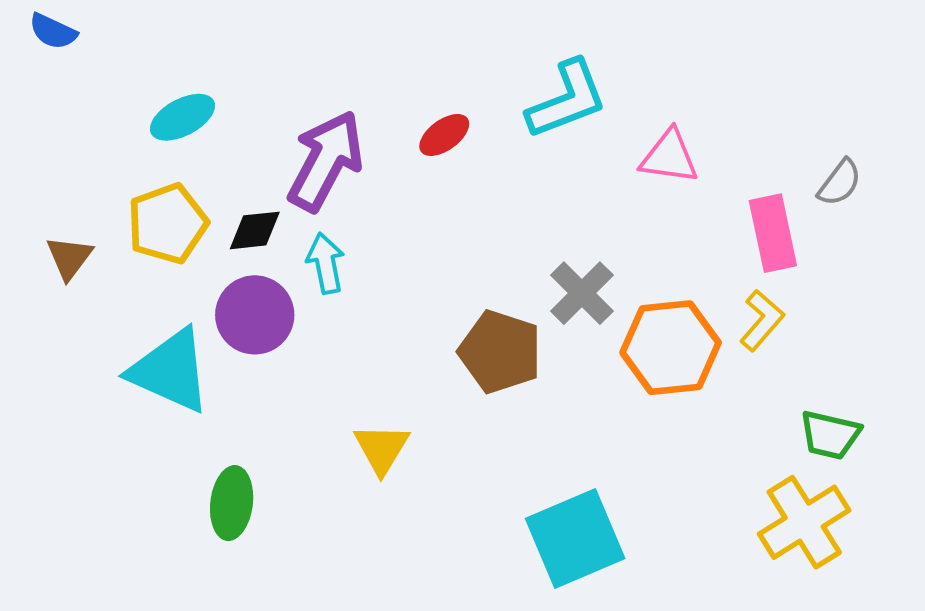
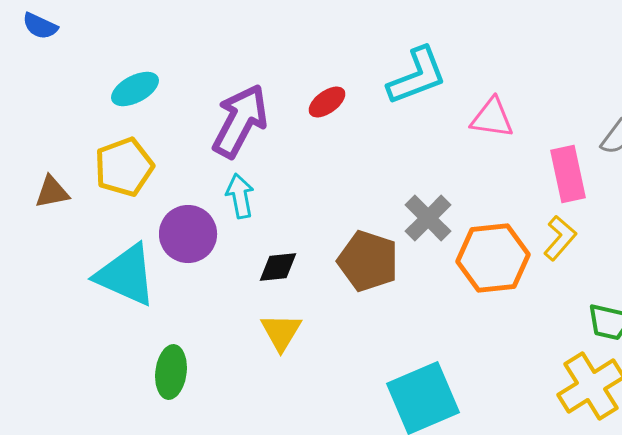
black diamond: (255, 230) -> (278, 267), moved
brown triangle: (69, 258) -> (52, 192), turned 42

